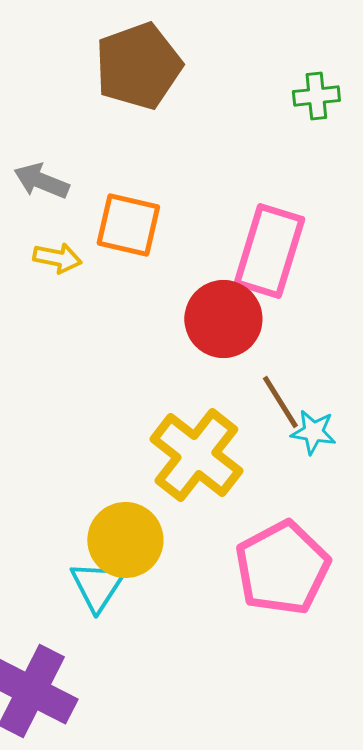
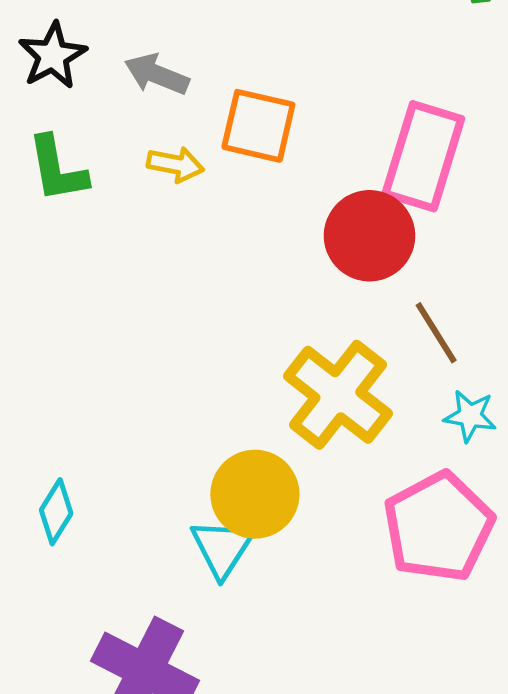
cyan star: (313, 432) -> (470, 416), moved

